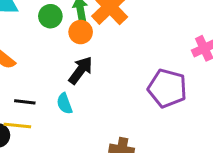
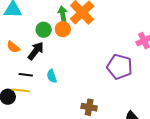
green circle: (50, 16) -> (44, 30), moved
black arrow: (81, 70) -> (36, 51), moved

